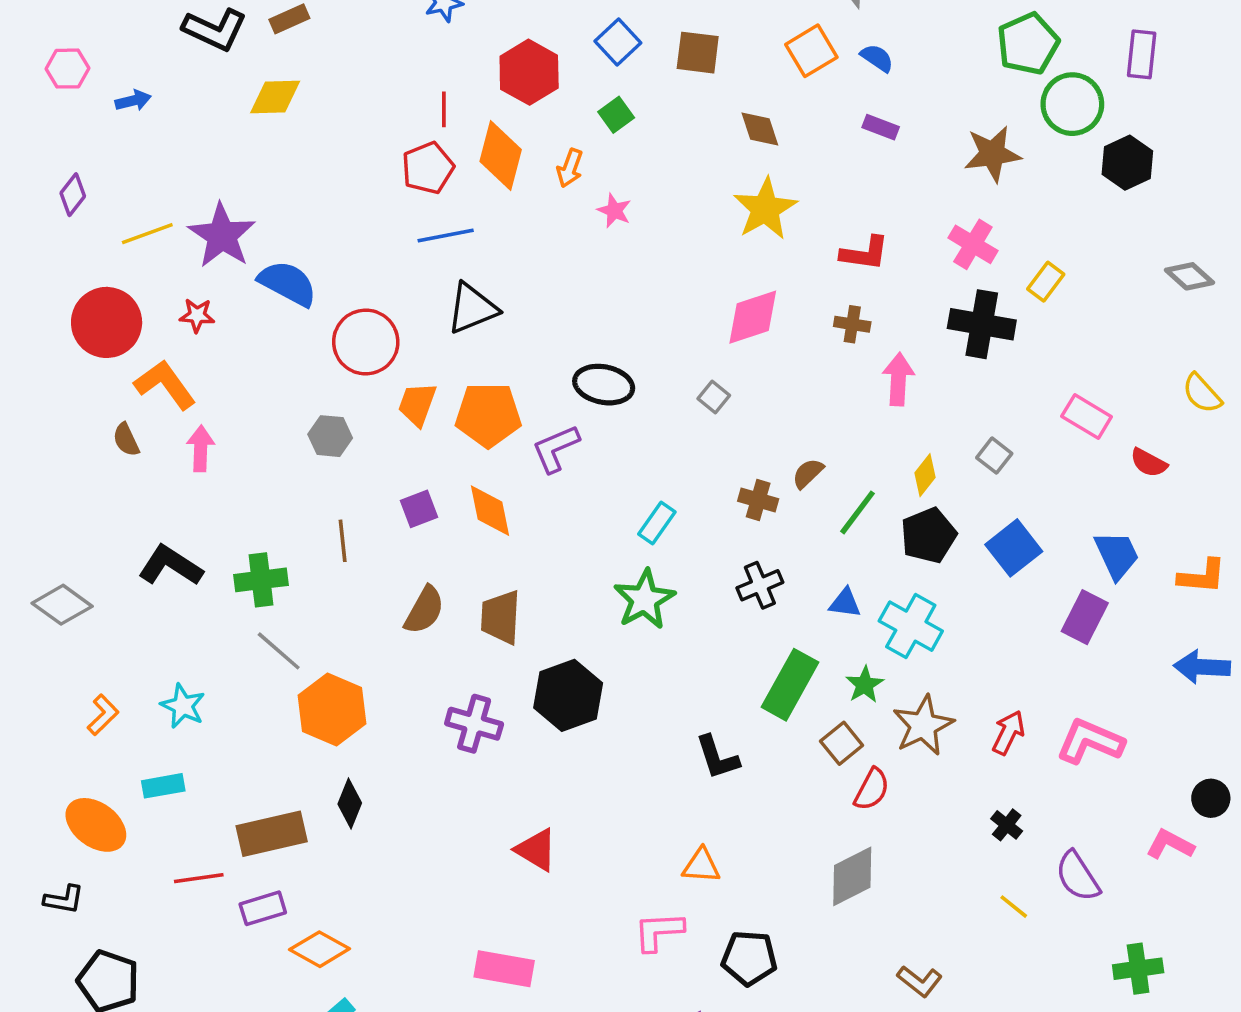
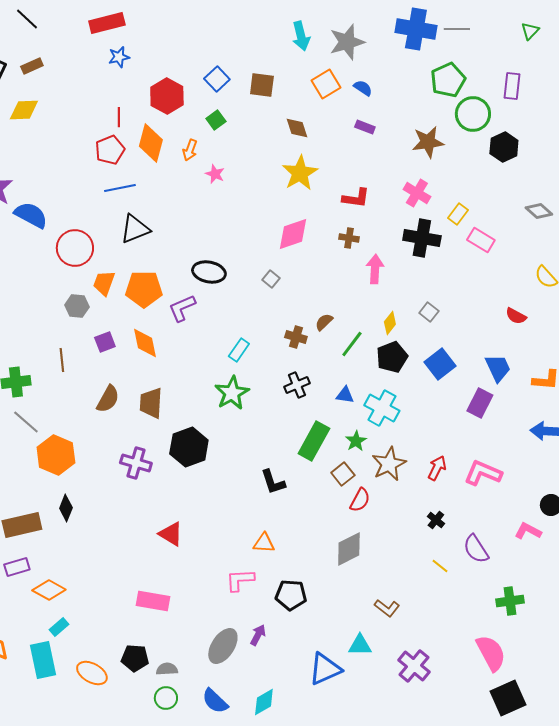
pink rectangle: (1087, 417) -> (481, 240), moved
gray hexagon: (330, 436) -> (77, 306), moved

